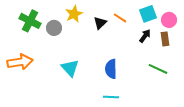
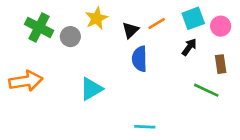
orange line: (120, 18) -> (157, 24), turned -64
brown rectangle: (165, 39) -> (221, 64), moved
cyan triangle: (70, 68) -> (91, 89), turned 42
blue semicircle: (111, 69) -> (140, 59), moved

